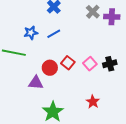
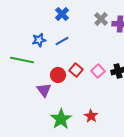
purple triangle: (36, 83) -> (44, 90), turned 49
red star: (93, 102) -> (91, 116), moved

